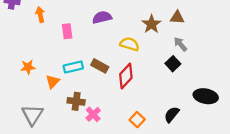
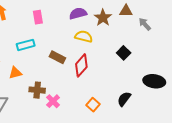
purple semicircle: (102, 17) -> (78, 13), moved
pink rectangle: (67, 31) -> (38, 17), moved
gray arrow: (180, 44) -> (145, 24), moved
cyan rectangle: (73, 67) -> (26, 45), moved
orange triangle: (53, 81) -> (15, 73), turned 32

